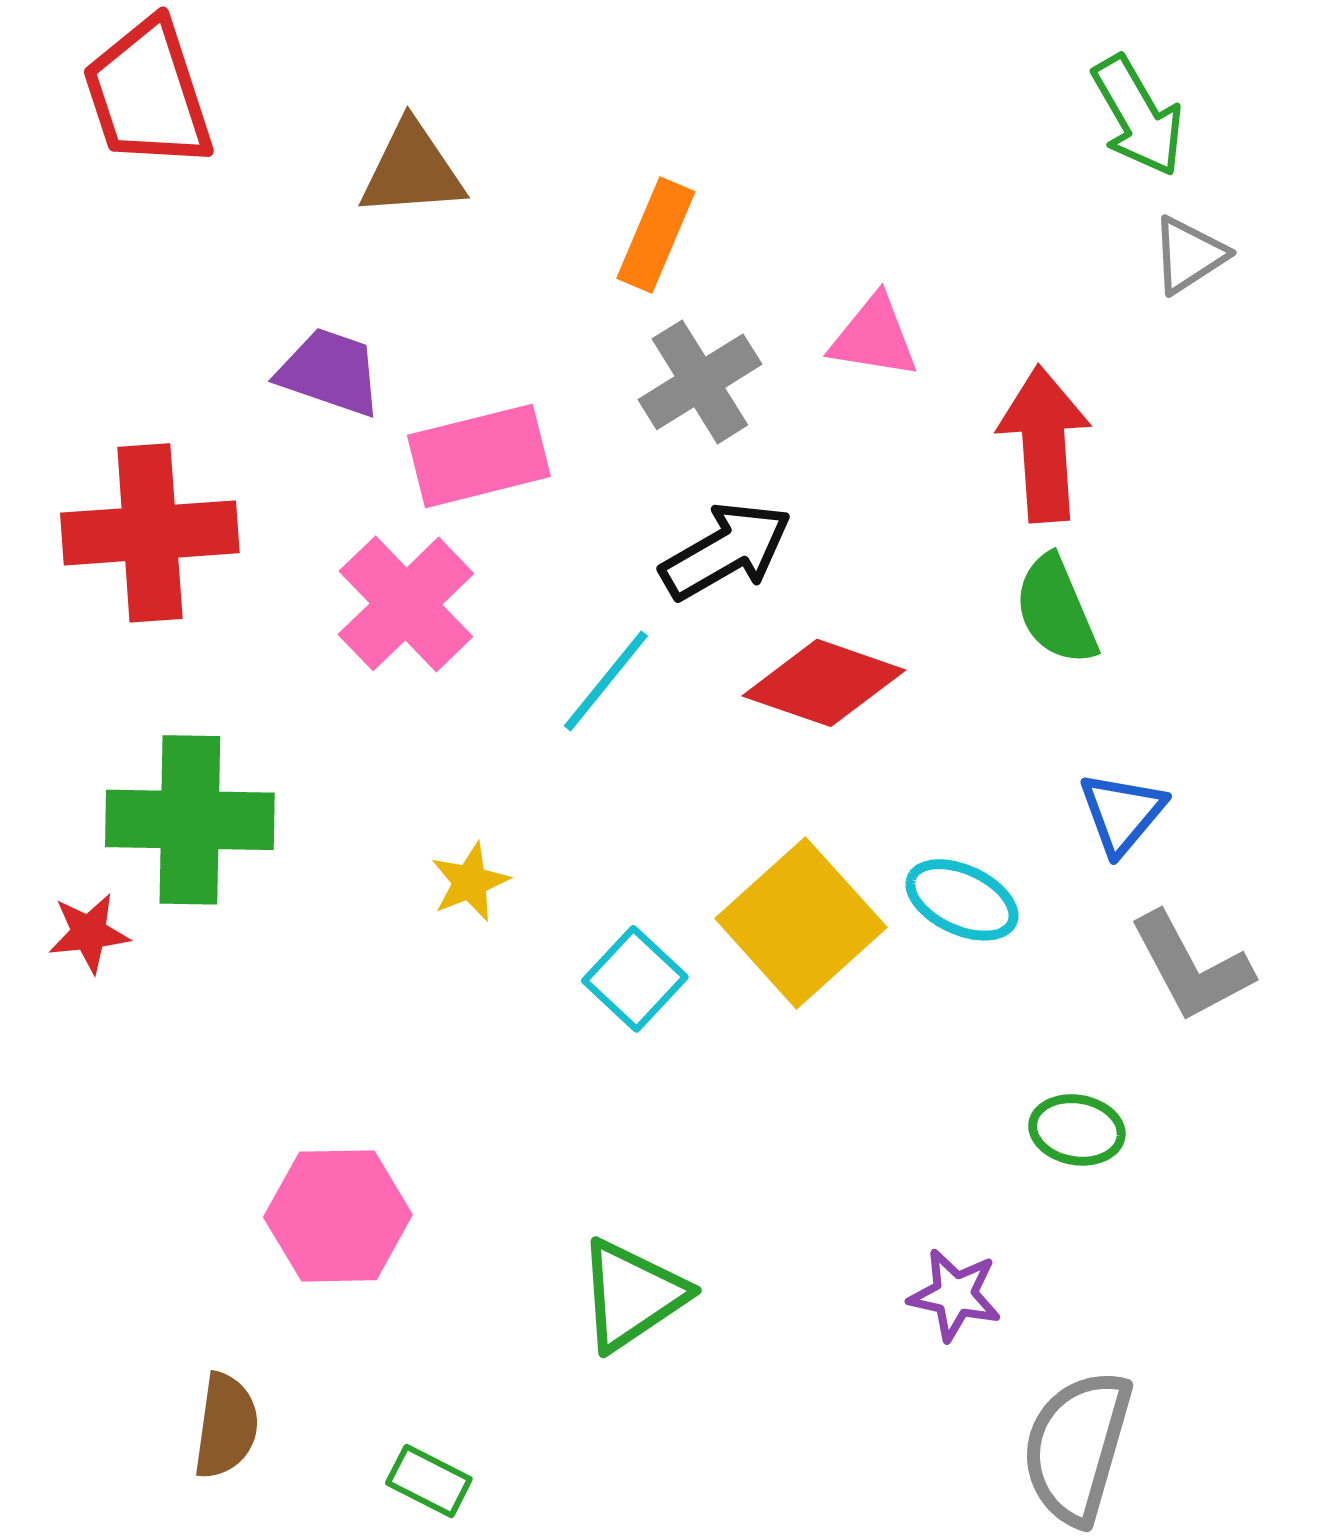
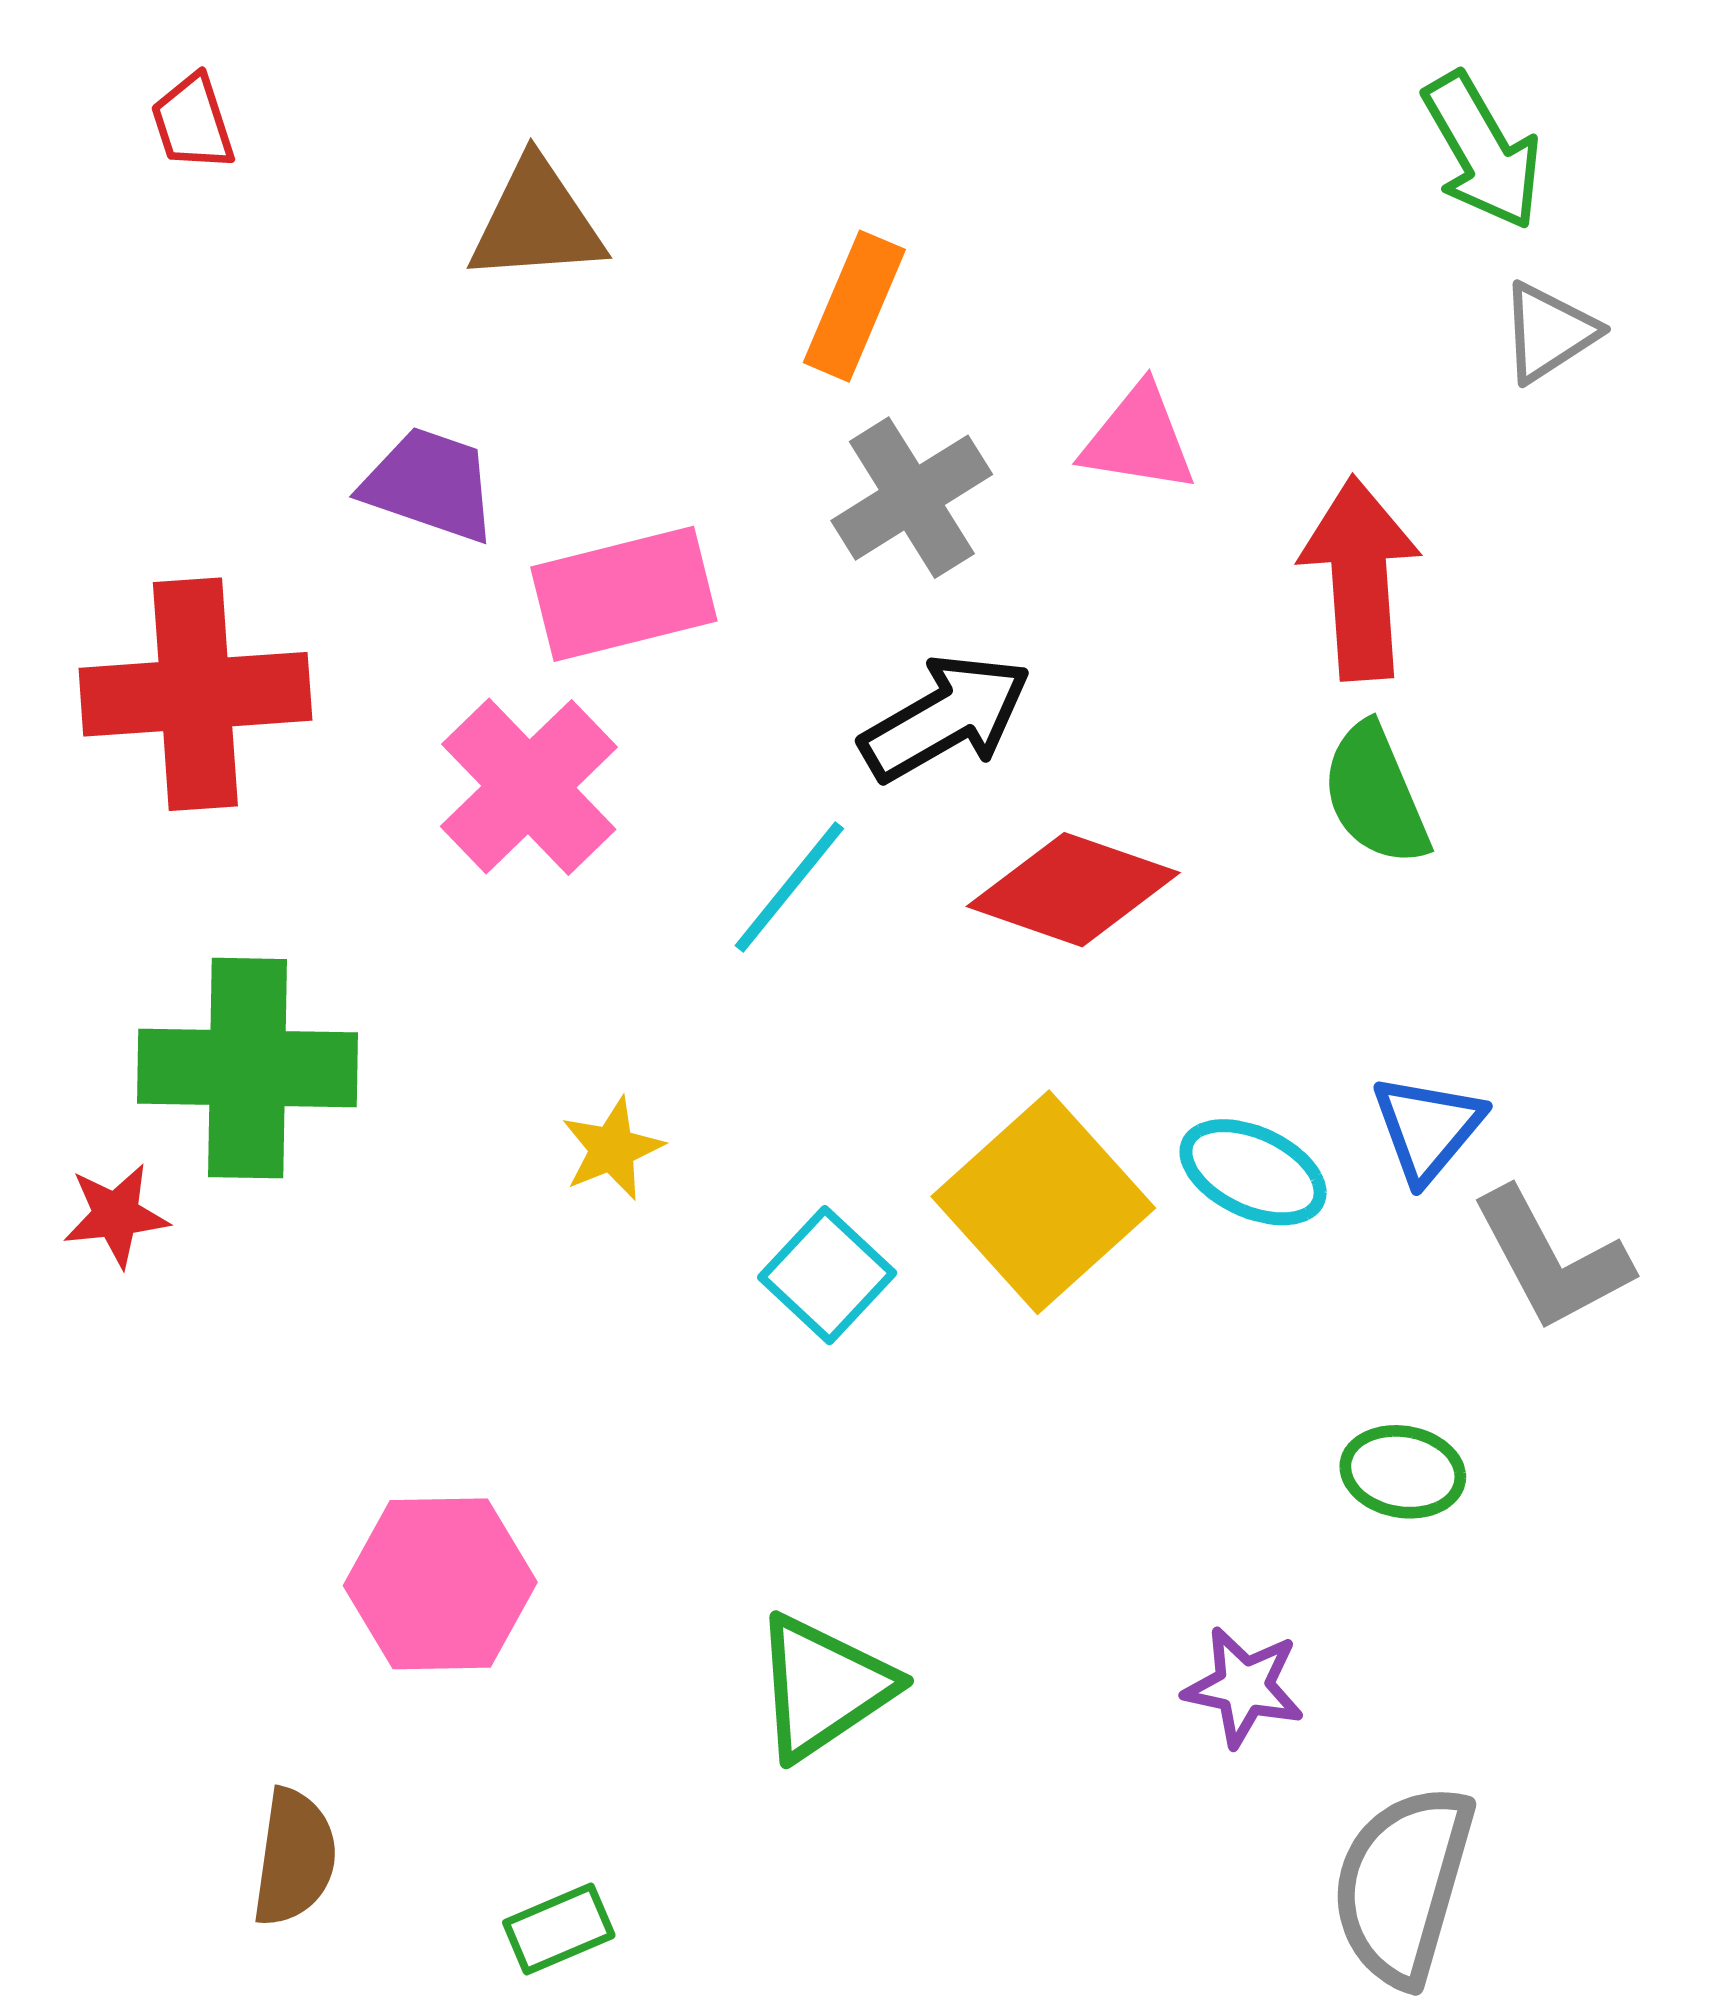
red trapezoid: (148, 94) -> (193, 122), size x0.5
blue triangle: (1122, 813) -> (1428, 1128), moved
green rectangle: (429, 1481) -> (559, 1929), turned -50

